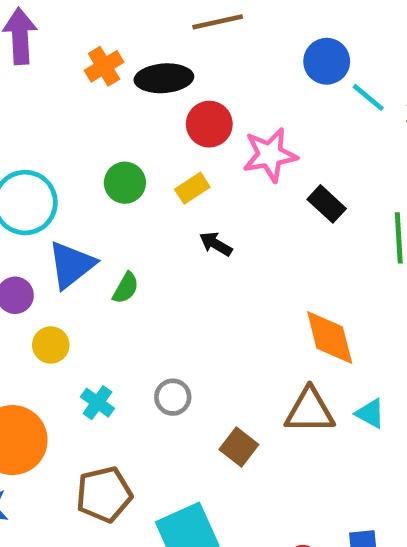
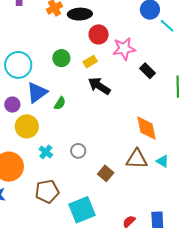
black arrow: (216, 244) -> (99, 86), size x1.6
yellow circle: (51, 345) -> (27, 126), size x1.5

